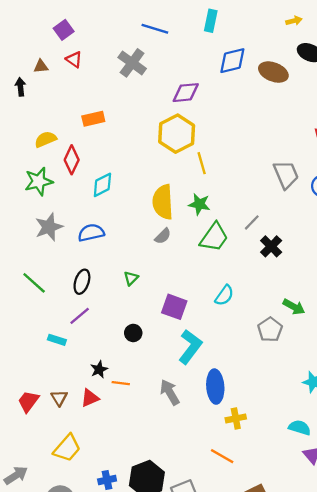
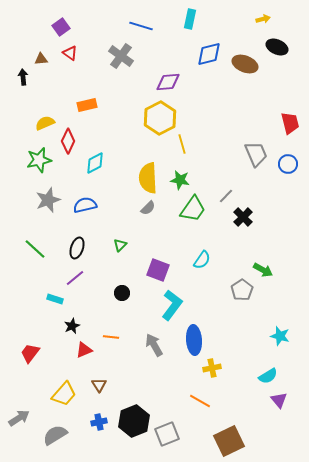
black star: (99, 369) -> (72, 326), moved
brown triangle: (59, 398) -> (99, 385), moved
cyan semicircle: (300, 428) -> (268, 376), turned 132

